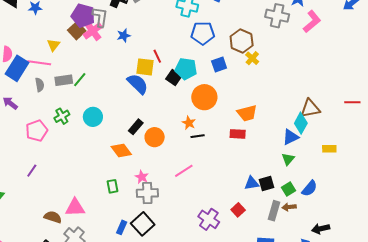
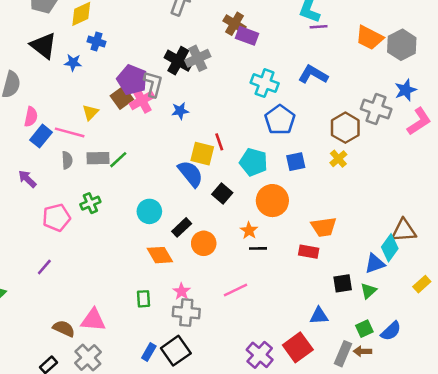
blue pentagon: (203, 33) -> (280, 120), turned 30
brown hexagon: (242, 41) -> (345, 128), moved
blue rectangle: (17, 68) -> (41, 136), size x0.7
black square: (174, 78) -> (222, 194), moved
cyan circle: (93, 117) -> (149, 211), moved
yellow rectangle: (329, 149) -> (422, 284), turned -48
black square: (267, 184) -> (343, 283), moved
red square: (238, 210) -> (298, 347), size x1.6

